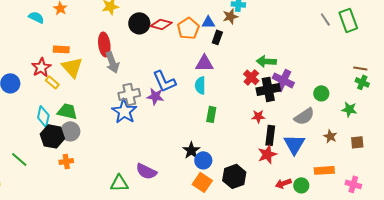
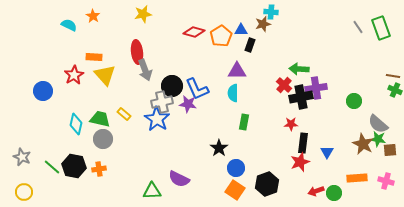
black circle: (139, 23) -> (172, 86), moved
purple cross: (283, 80) -> (316, 88), turned -35
yellow rectangle: (52, 82) -> (124, 114), moved
green star: (349, 109) -> (378, 139), moved
gray semicircle: (304, 116) -> (378, 124), moved, turned 75
black hexagon: (52, 136) -> (74, 166), moved
brown star: (330, 136) -> (363, 144), size x1.5
blue triangle: (294, 144) -> (327, 152), size x0.6
black star: (191, 150) -> (219, 148), moved
pink cross: (353, 184) -> (386, 181), moved

